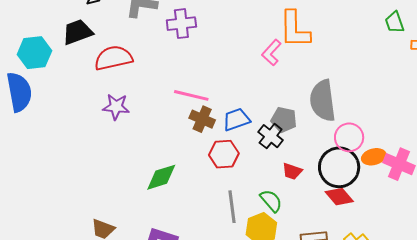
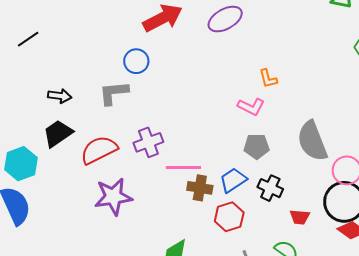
purple cross: (181, 24) -> (148, 142), moved
orange L-shape: (295, 29) -> (268, 79), size x0.5
pink L-shape: (271, 53) -> (251, 107), turned -92
purple star: (116, 107) -> (113, 197), size x1.4
gray pentagon: (284, 120) -> (257, 146), moved

